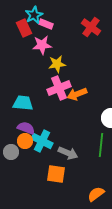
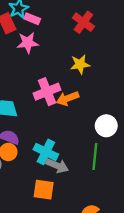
yellow star: (57, 64) -> (80, 64), moved
cyan cross: (42, 141) -> (46, 152), moved

